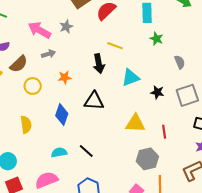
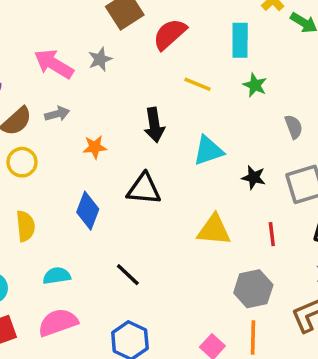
yellow line: (115, 46) -> (197, 84), moved
gray arrow: (48, 54) -> (57, 114), moved
yellow circle: (33, 86) -> (22, 162), moved
red line: (164, 132) -> (272, 234), moved
cyan semicircle: (59, 153) -> (57, 276), moved
gray hexagon: (147, 159) -> (253, 289), moved

